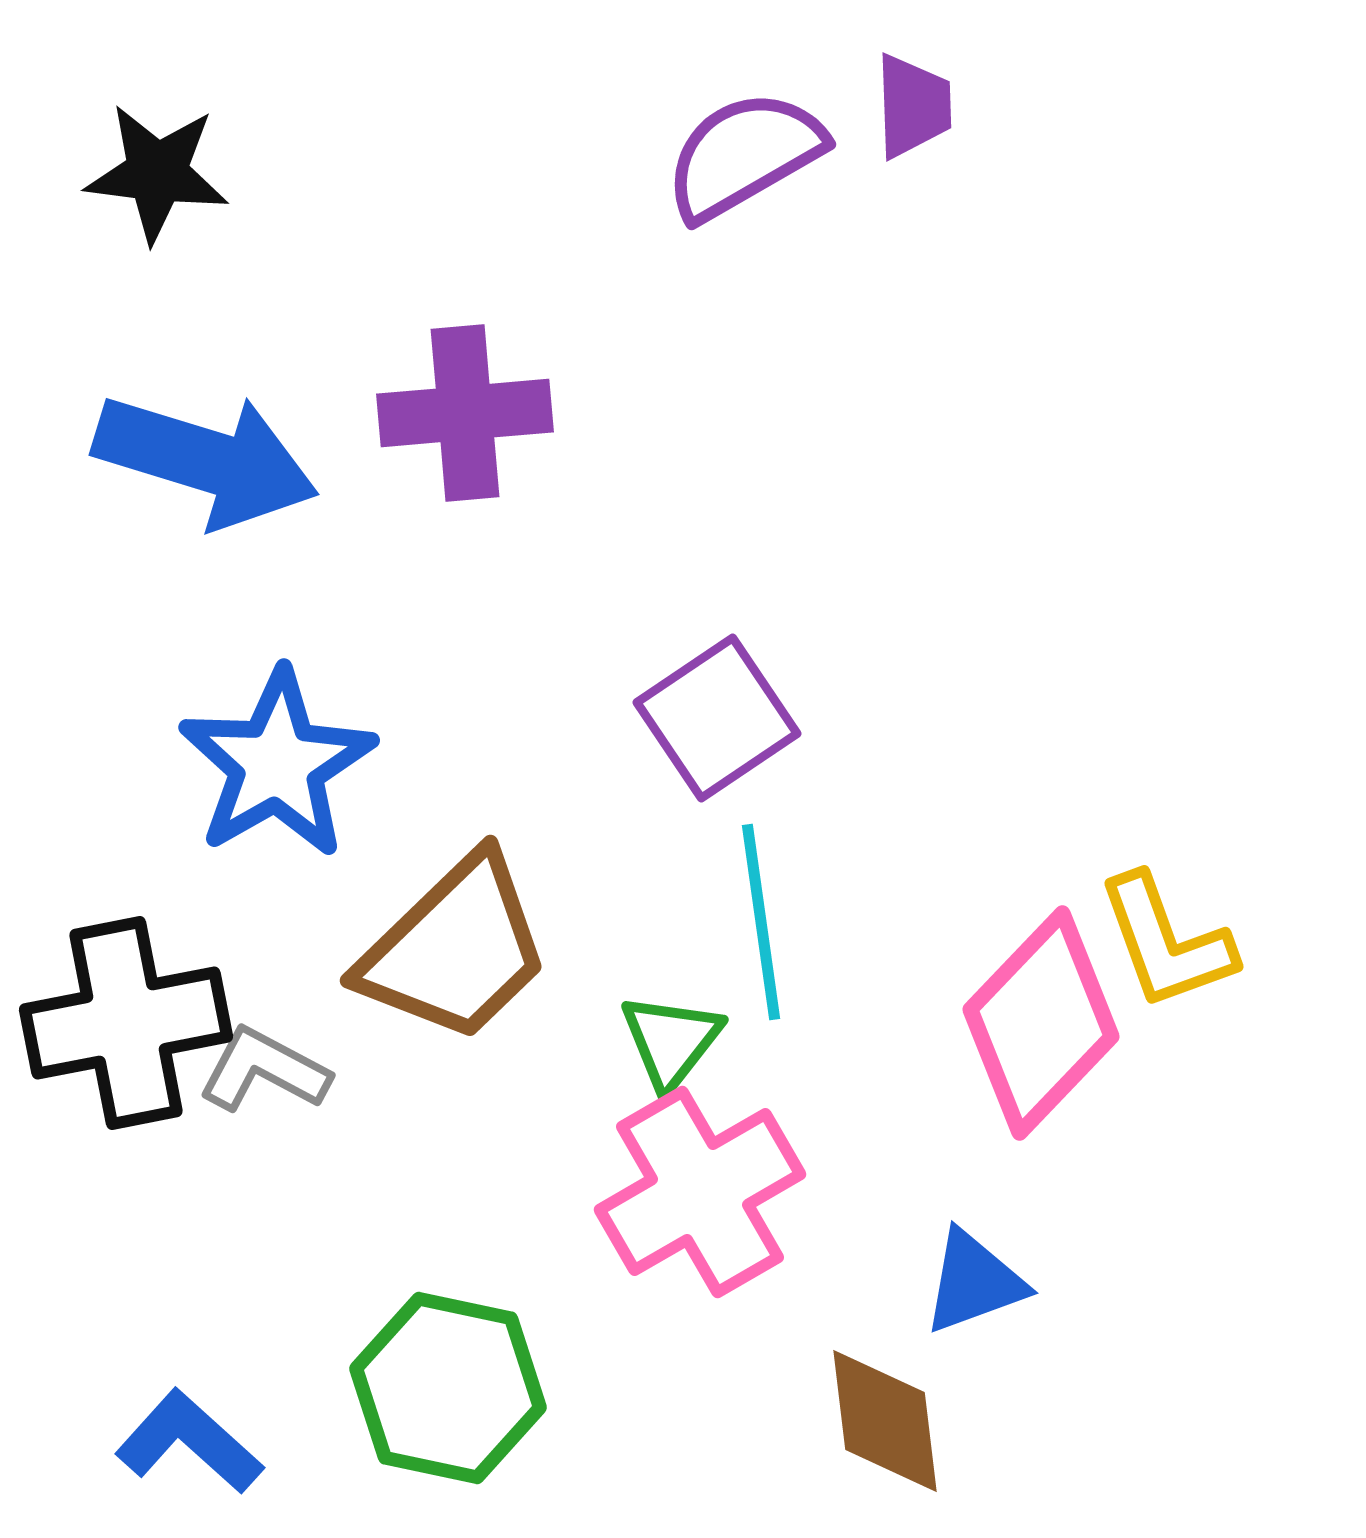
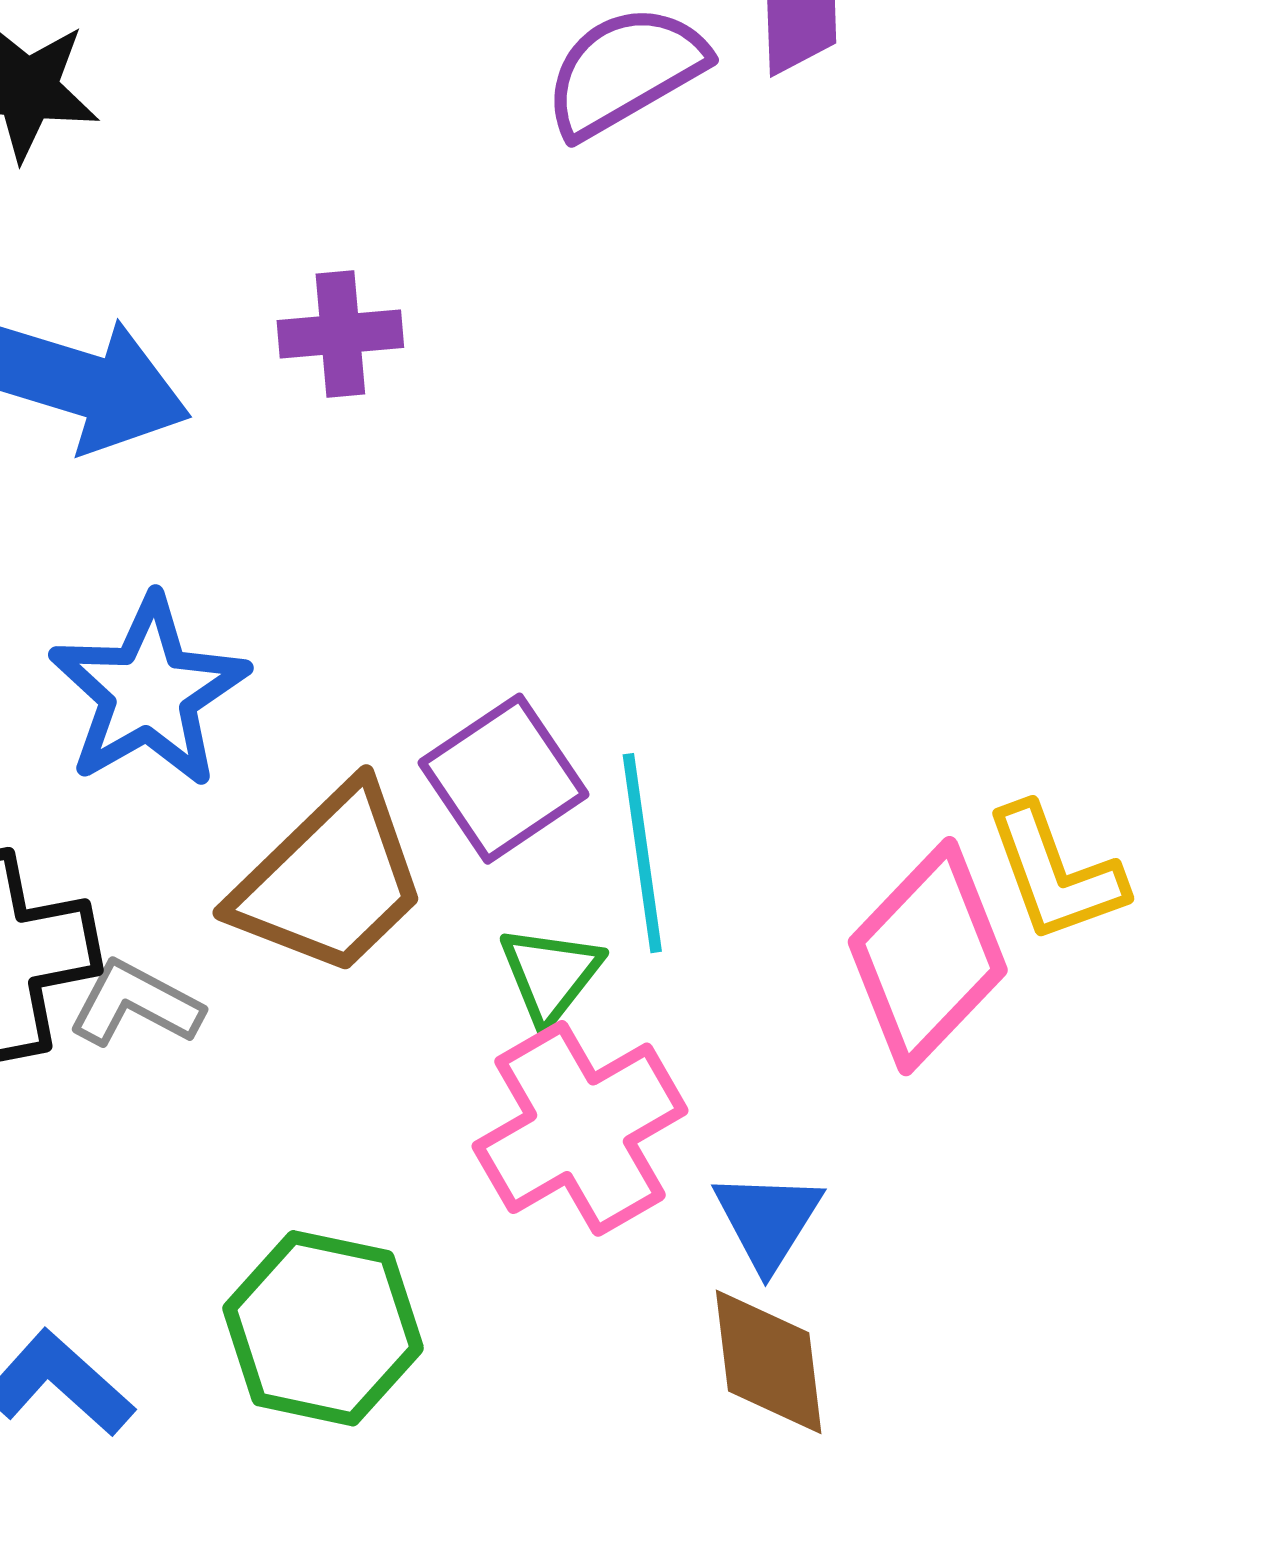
purple cross: (465, 413) -> (340, 334), size x0.7
purple square: (717, 718) -> (504, 779), moved
blue triangle: (974, 1282) -> (768, 1220), moved, turned -38

